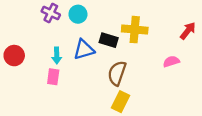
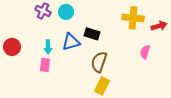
yellow cross: (135, 30) -> (133, 18), moved
red arrow: (188, 31) -> (159, 26), turned 35
pink semicircle: (171, 61) -> (145, 52), turned -56

